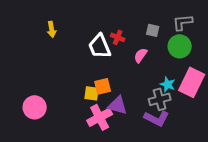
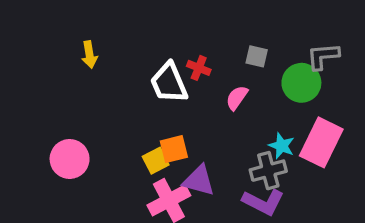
gray L-shape: (183, 22) -> (323, 56), moved
yellow square: (92, 93) -> (156, 161), turned -35
pink circle: (35, 107) -> (70, 159), moved

